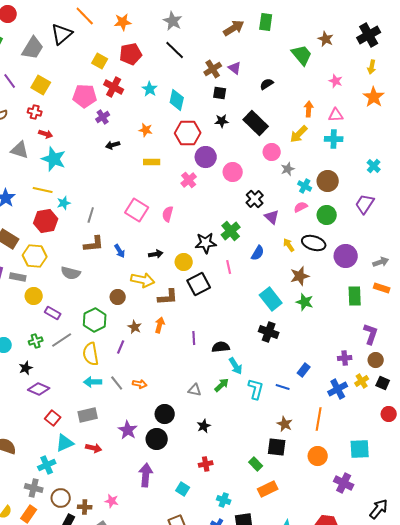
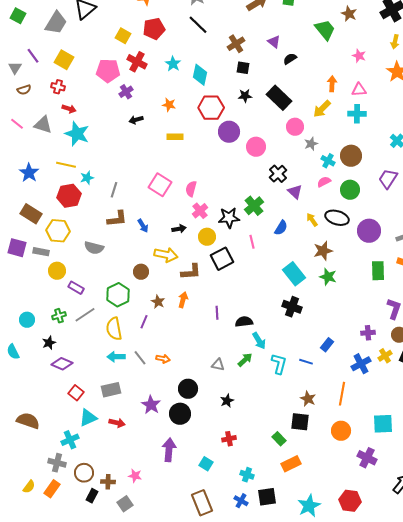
purple triangle: (235, 68) -> (274, 42), moved
pink cross: (189, 180) -> (200, 211), moved

